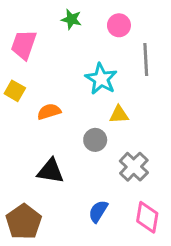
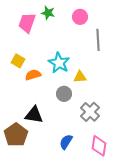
pink trapezoid: (24, 45) -> (27, 23), moved
cyan star: (101, 79) -> (59, 63), moved
yellow square: (15, 91) -> (18, 61), moved
brown pentagon: (24, 222) -> (16, 135), moved

